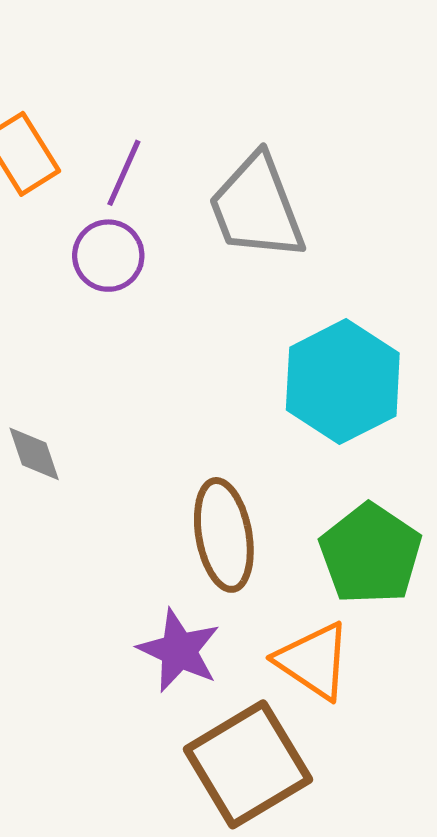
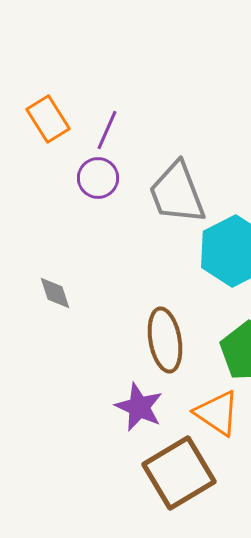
gray trapezoid: (257, 207) -> (177, 193), moved

